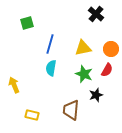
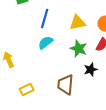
cyan semicircle: (51, 68) -> (46, 43), turned 42
yellow rectangle: (32, 115) -> (27, 90), turned -40

